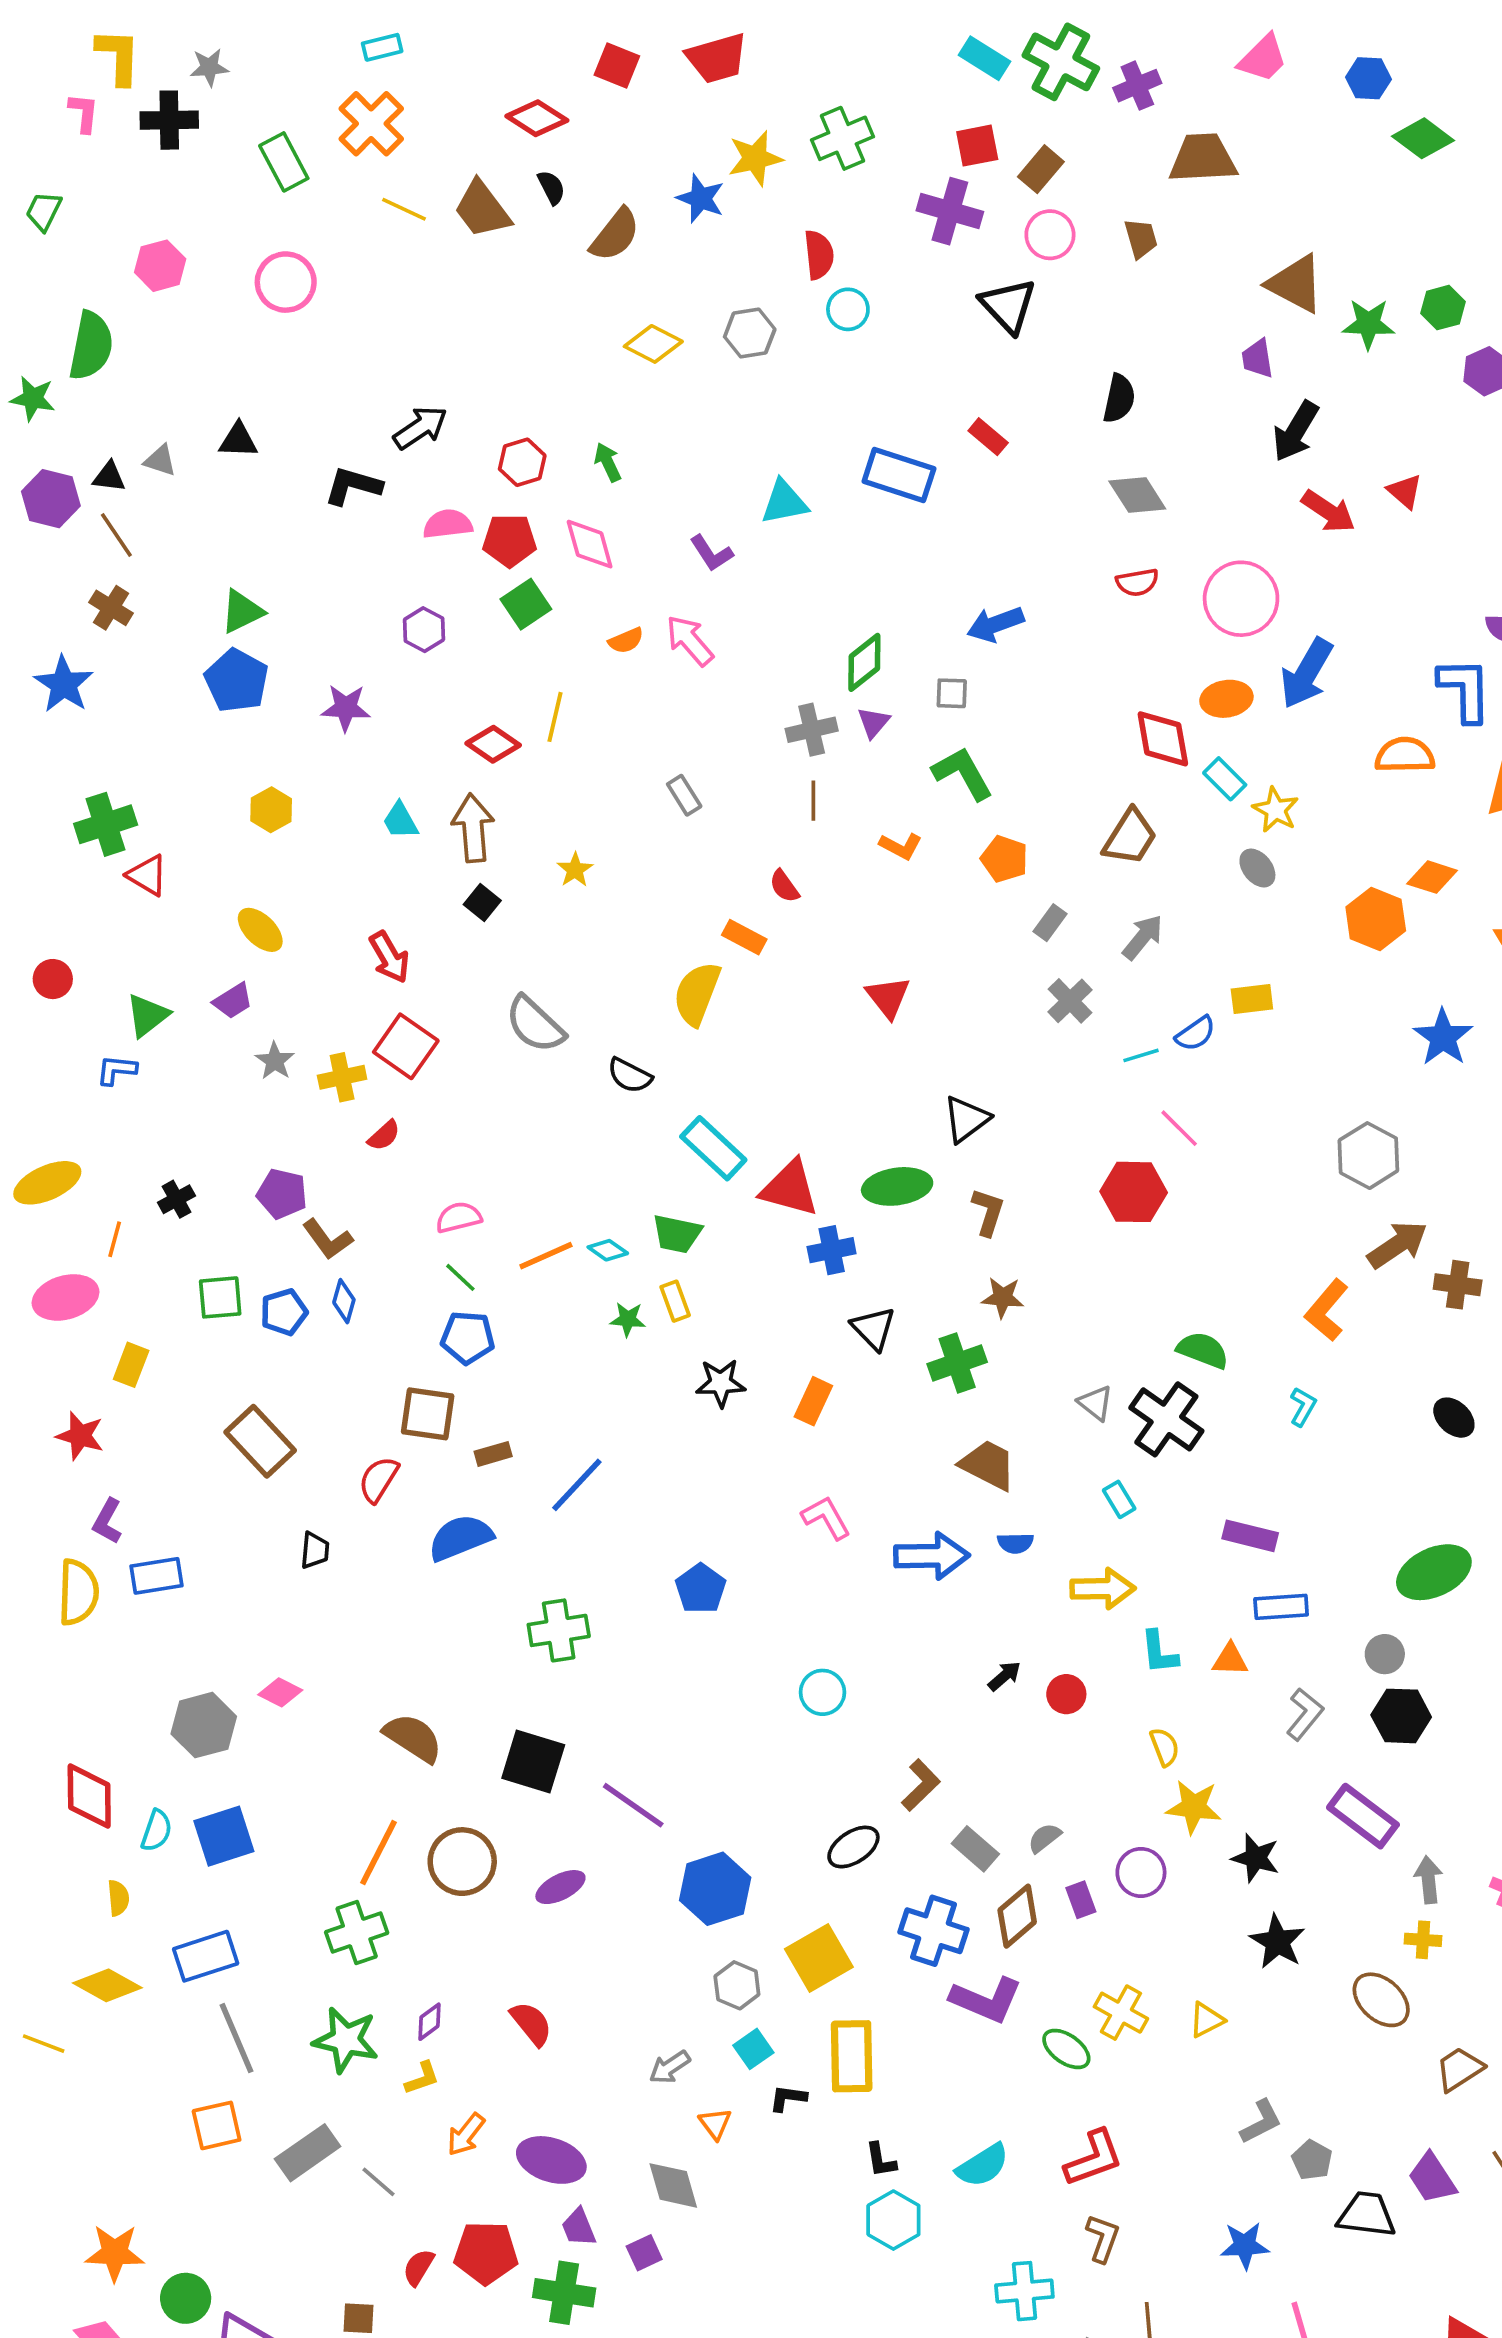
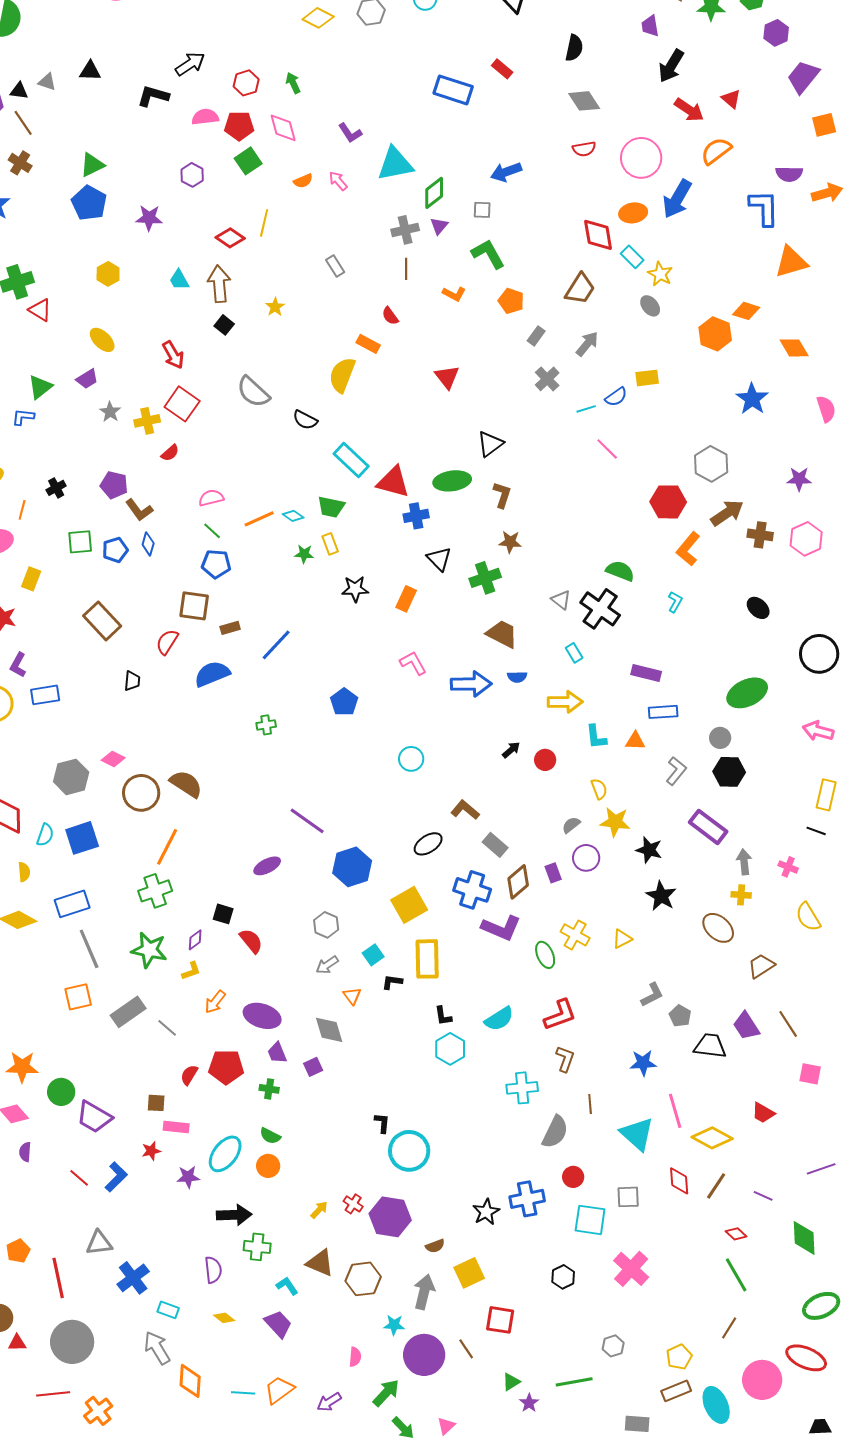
cyan triangle: (784, 502) -> (395, 164), moved, size x1.4
pink arrow: (690, 641) -> (338, 181), size x0.7
orange semicircle: (1405, 755) -> (716, 151), moved, turned -36
red hexagon: (1134, 1192) -> (668, 502), moved
green cross: (559, 1630) -> (266, 725), size x0.6
black square: (533, 1761) -> (223, 914), moved, size x0.6
brown L-shape: (921, 1785) -> (465, 810), turned -96
gray semicircle: (1044, 1838) -> (571, 825), moved
brown circle: (462, 1862) -> (141, 793), moved
gray hexagon: (737, 1985) -> (326, 925), moved
green ellipse: (1066, 2049) -> (545, 955), turned 32
green cross: (564, 2293) -> (269, 1089), size x0.6

